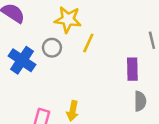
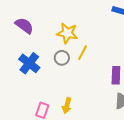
gray circle: (52, 48) -> (62, 58), moved

